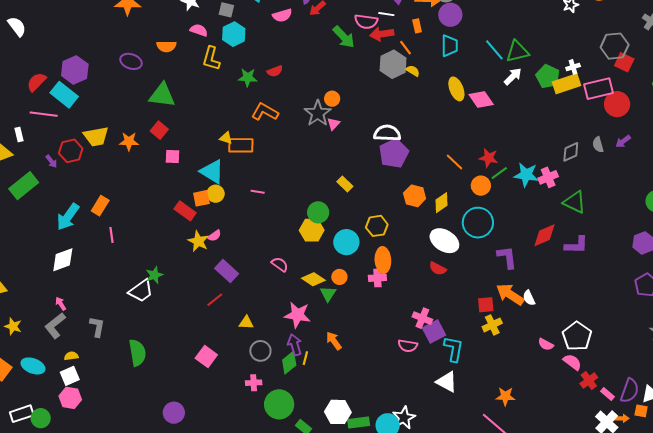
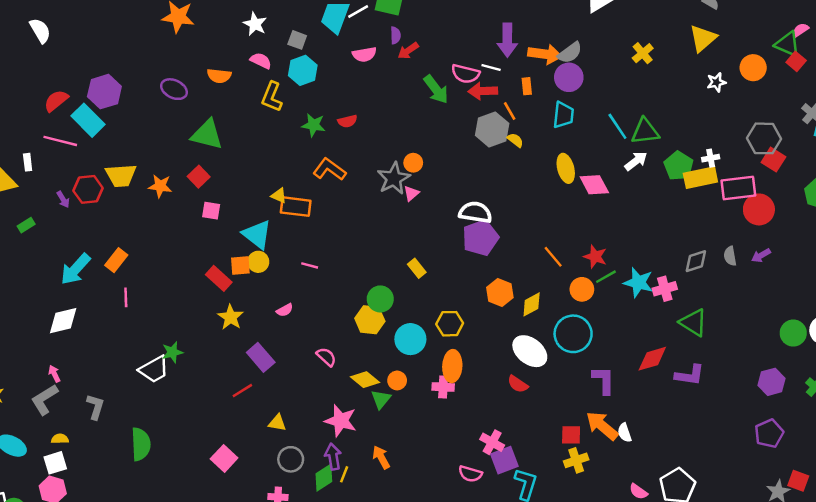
green rectangle: (24, 186) -> (26, 225), size x0.5
pink semicircle: (214, 236) -> (285, 310), moved

